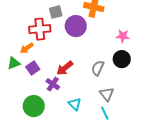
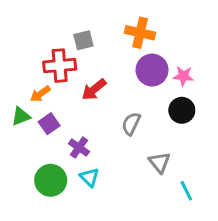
purple circle: (76, 26) -> (152, 70), moved
red arrow: (65, 68) -> (94, 89), moved
gray semicircle: (98, 68) -> (131, 124), moved
cyan triangle: (75, 104) -> (89, 177), moved
cyan line: (105, 113) -> (186, 191), moved

